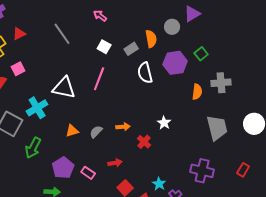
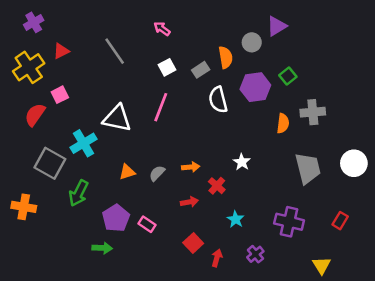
white square: (104, 47) -> (167, 67), turned 32
red arrow: (115, 163) -> (189, 202), moved
cyan star: (159, 184) -> (236, 219), moved

